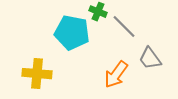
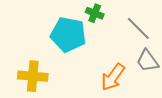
gray line: (124, 27) -> (138, 28), moved

